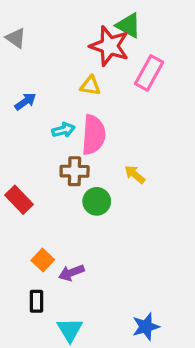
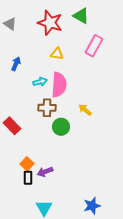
red star: (109, 46) -> (50, 23), moved
blue arrow: (25, 101) -> (16, 64), turned -32
black rectangle: (36, 301) -> (28, 178), moved

